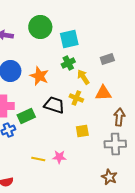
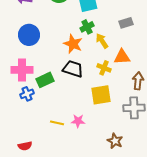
orange star: (39, 76) -> (73, 44), moved
yellow cross: (76, 98) -> (104, 68), moved
yellow square: (82, 131) -> (101, 95), size x1.5
brown star: (109, 177) -> (115, 141), moved

